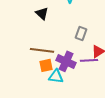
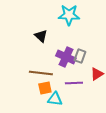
purple line: (89, 60) -> (74, 83), moved
purple cross: (66, 61) -> (66, 57), moved

